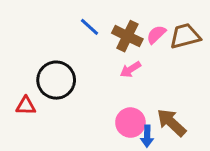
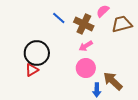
pink semicircle: (156, 35) -> (103, 11), moved
red triangle: (26, 106) -> (32, 70), moved, turned -32
pink circle: (130, 123) -> (86, 68), moved

